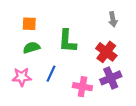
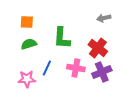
gray arrow: (113, 19) -> (104, 18), turned 88
pink star: (22, 77) -> (27, 79), moved
pink cross: (82, 87) -> (76, 68), moved

